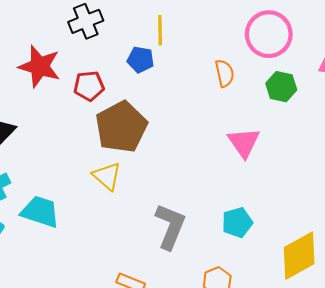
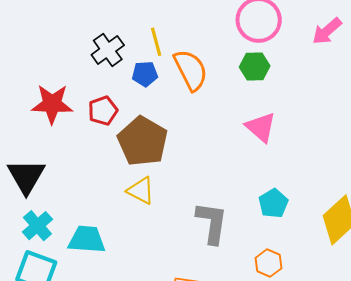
black cross: (86, 21) -> (108, 50), moved
orange semicircle: (225, 73) -> (191, 70), moved, size x1.6
green hexagon: (281, 87) -> (255, 66), moved

